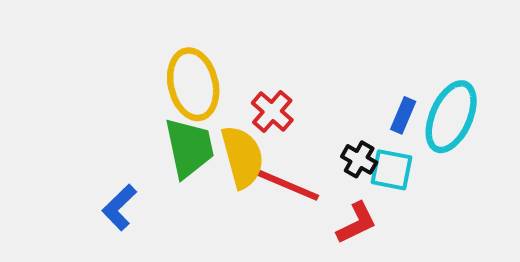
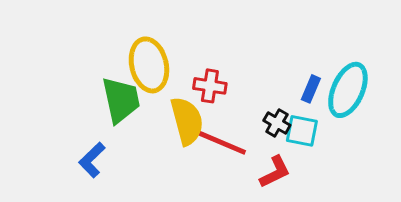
red cross: (272, 111) -> (210, 86), turned -32
green trapezoid: (189, 148) -> (121, 100), moved

